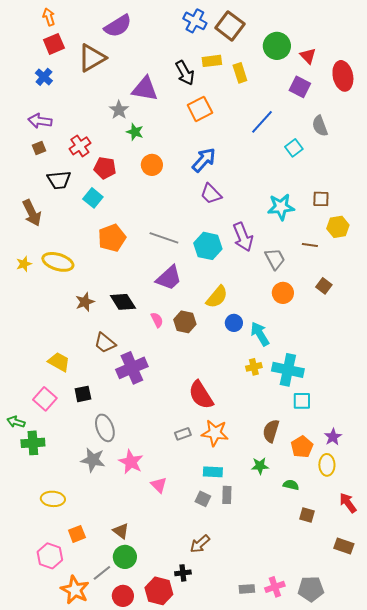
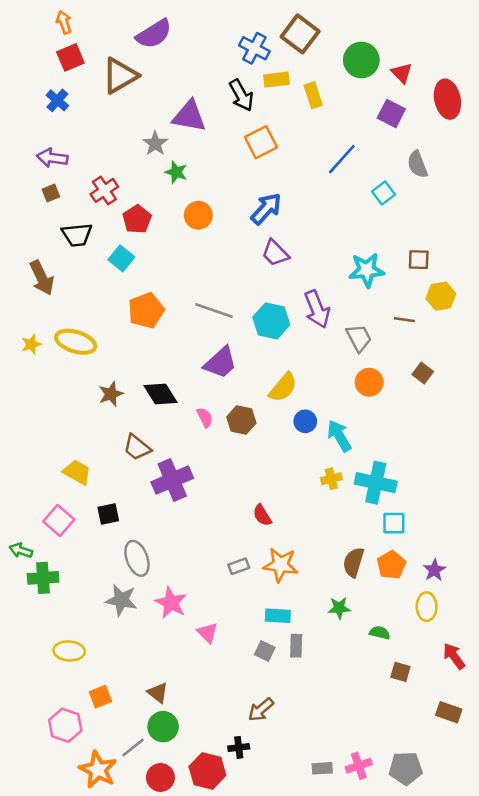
blue cross: (195, 21) -> (254, 48), moved
red pentagon: (105, 168) -> (137, 219), turned 30
red semicircle: (201, 395) -> (262, 515), size x0.6
orange pentagon: (302, 447) -> (391, 565), moved

